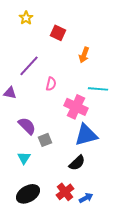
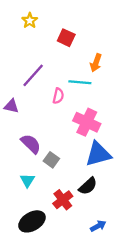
cyan line: (98, 89) -> (80, 82), moved
gray square: (45, 140) -> (51, 160), turned -32
red cross: (65, 192) -> (63, 200), moved

